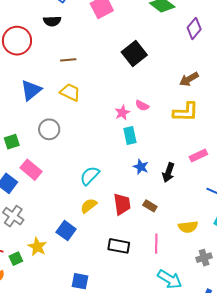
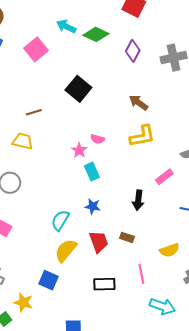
brown line: (68, 60) -> (34, 112), moved
brown arrow: (189, 79) -> (139, 103), turned 78
blue star: (141, 167) -> (93, 206), moved
yellow semicircle: (89, 206) -> (66, 250), size x1.4

